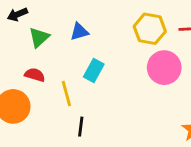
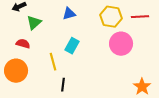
blue triangle: (79, 32) -> (69, 14), moved
red semicircle: (35, 75) -> (23, 44), moved

